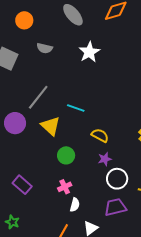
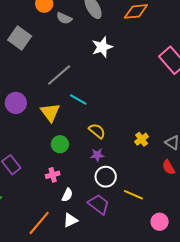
gray semicircle: (45, 48) -> (64, 18), moved
gray line: (38, 97) -> (59, 75), moved
white semicircle: (75, 205) -> (67, 195), moved
purple trapezoid: (115, 207) -> (99, 204), turned 40

